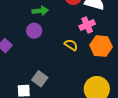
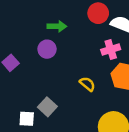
yellow semicircle: (71, 45) -> (87, 84), moved

